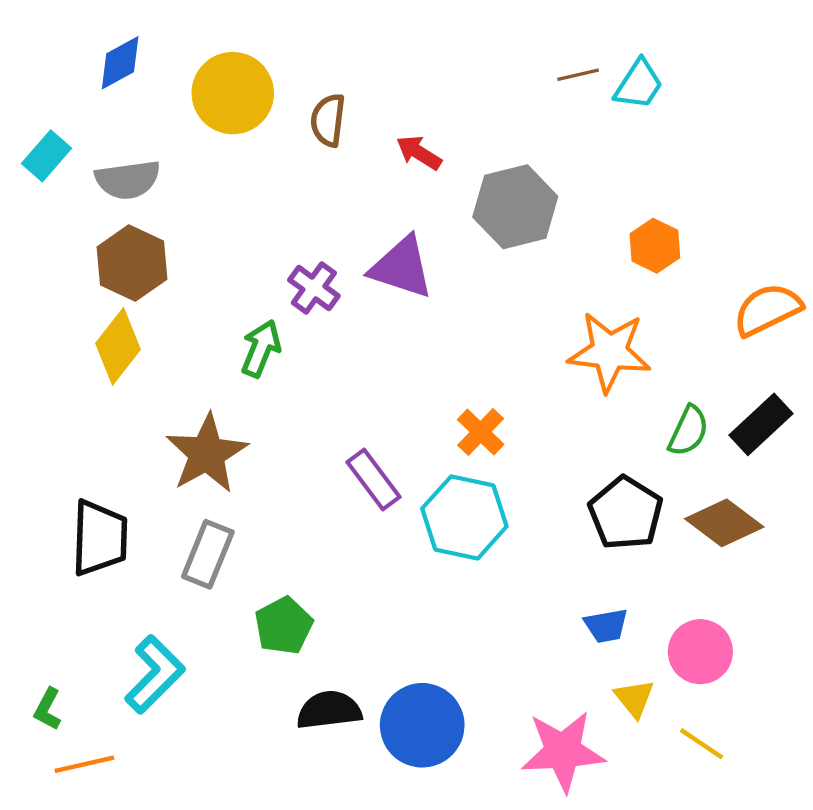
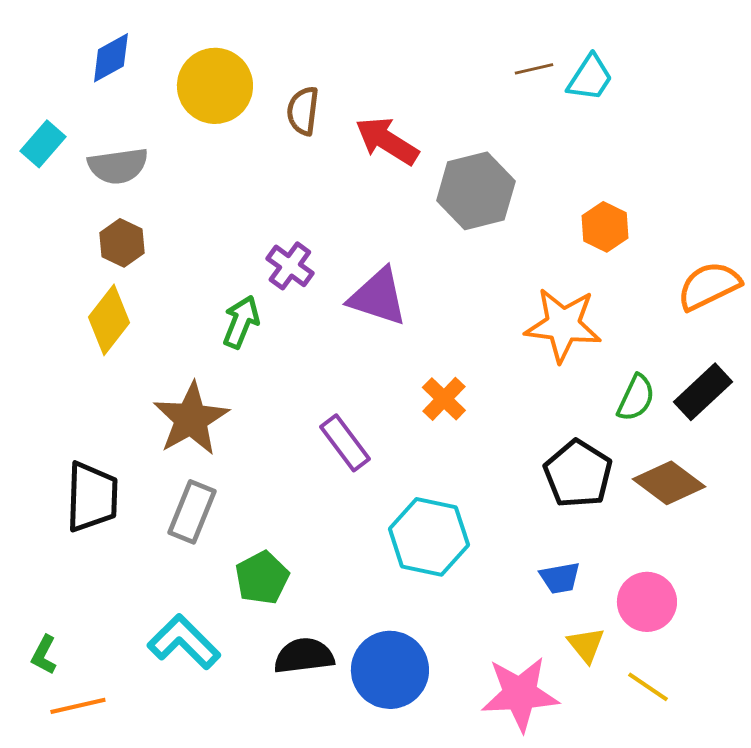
red arrow: (419, 153) -> (387, 141), size x1.5
brown hexagon: (132, 263) -> (122, 243), size x0.7
purple triangle: (402, 267) -> (378, 297), moved
cyan hexagon: (464, 517) -> (429, 537), moved
cyan L-shape: (155, 674) -> (184, 642), moved, turned -90

